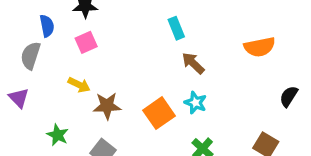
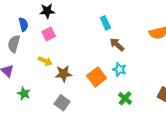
green star: (58, 135) -> (24, 94), moved

